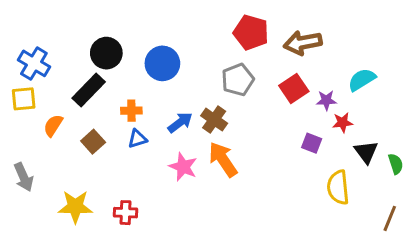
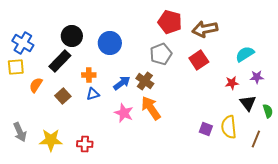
purple star: (326, 100) -> (257, 77), moved
purple square: (312, 143) -> (206, 129), moved
gray arrow: (24, 177) -> (20, 132), moved
brown line: (390, 218) -> (256, 139), moved

